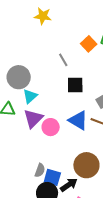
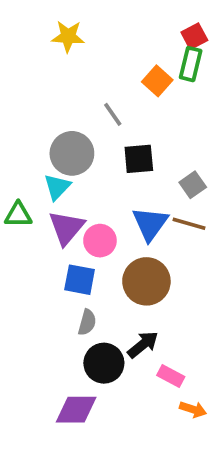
gray circle: (19, 77) -> (72, 153), moved
blue triangle: (78, 120) -> (150, 224), turned 40
brown circle: (86, 165) -> (146, 281), moved
blue square: (52, 177) -> (80, 280), moved

